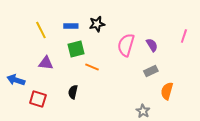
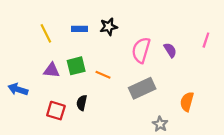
green square: (76, 49) -> (76, 66), moved
gray rectangle: (151, 71) -> (142, 88), moved, size x1.6
red square: (38, 99) -> (56, 111), moved

